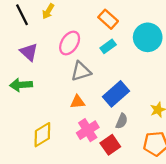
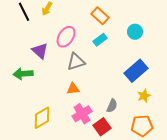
cyan circle: (148, 37) -> (135, 32), size x0.6
purple triangle: (29, 52) -> (40, 51), moved
blue rectangle: (116, 94) -> (136, 71), moved

